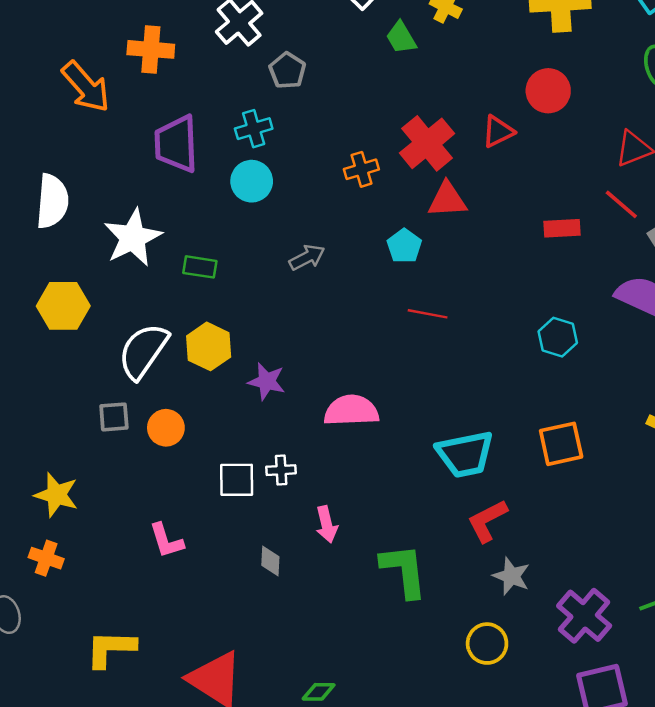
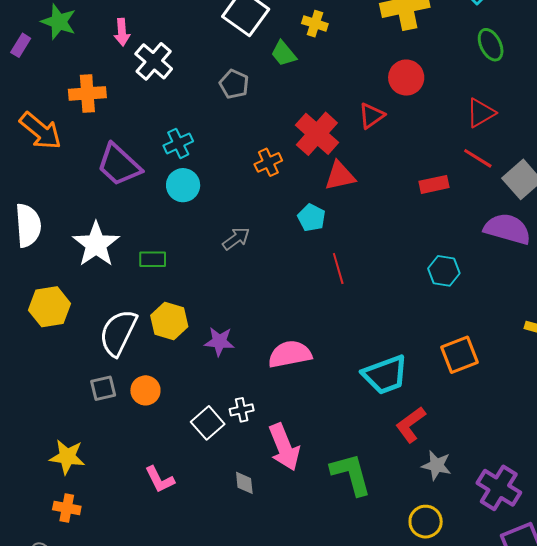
gray pentagon: (287, 71) -> (234, 84), moved
purple trapezoid: (176, 144) -> (119, 165), turned -36
red line: (428, 314) -> (338, 268), turned 72
white square: (237, 480) -> (208, 423), turned -32
pink arrow: (327, 524) -> (284, 447), size x1.6

